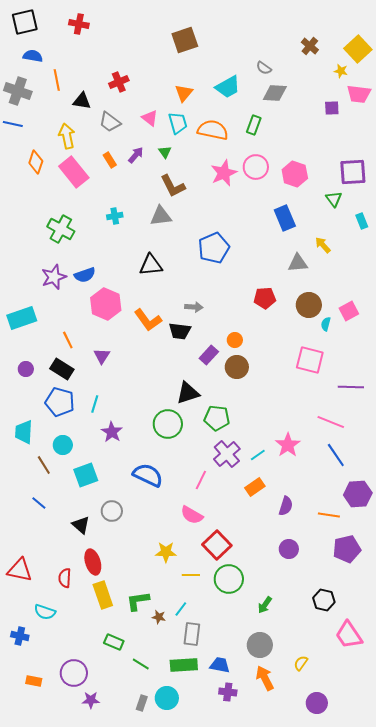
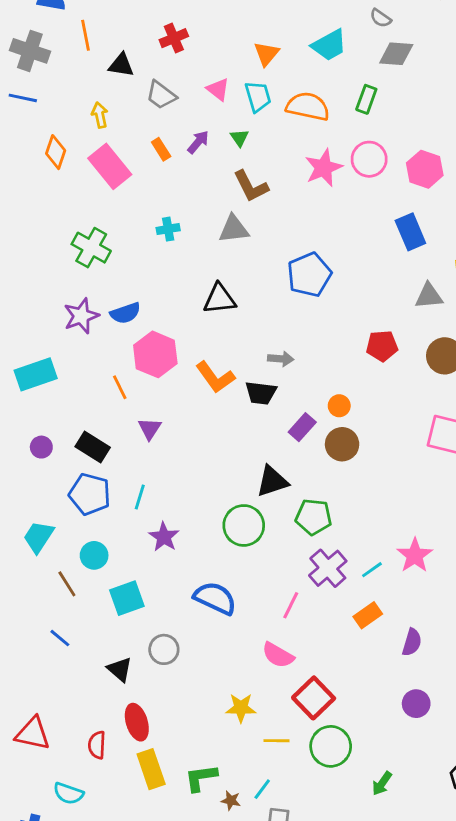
yellow arrow: (67, 136) -> (100, 115), size x0.7
orange line: (68, 340) -> (120, 387), moved
cyan trapezoid: (24, 432) -> (38, 537), turned 30

